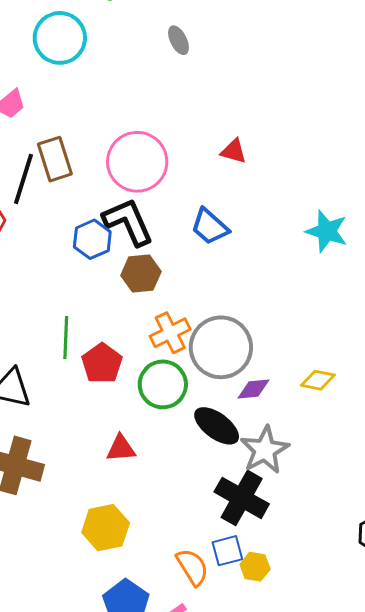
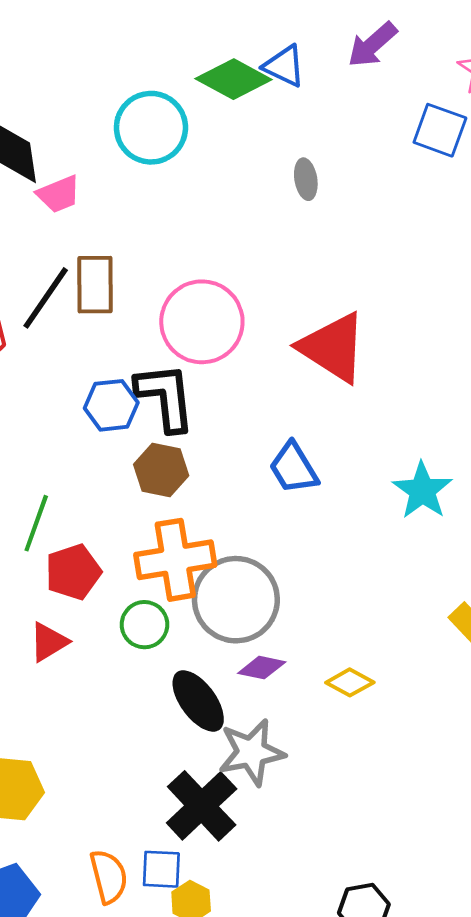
red triangle: (234, 151) -> (333, 347), size x2.0
blue trapezoid: (210, 227) -> (294, 468), moved
orange cross: (170, 333) -> (175, 560), size x1.4
green circle: (163, 384) -> (144, 625), size x0.7
red triangle: (121, 448) -> (49, 642), moved, turned -44

